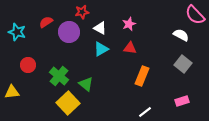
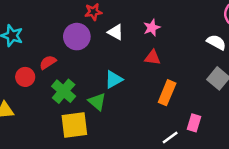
red semicircle: (46, 22) -> (48, 62), moved
cyan triangle: (101, 49) -> (114, 79), moved
pink rectangle: (182, 101) -> (194, 123), moved, turned -56
yellow square: (68, 103) -> (74, 125), turned 35

